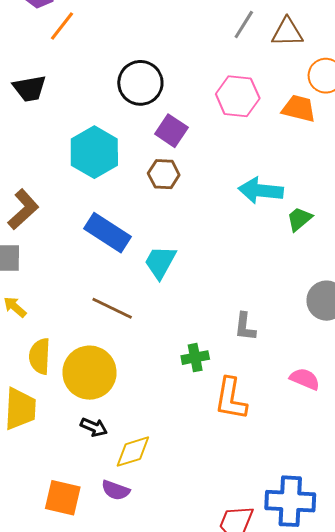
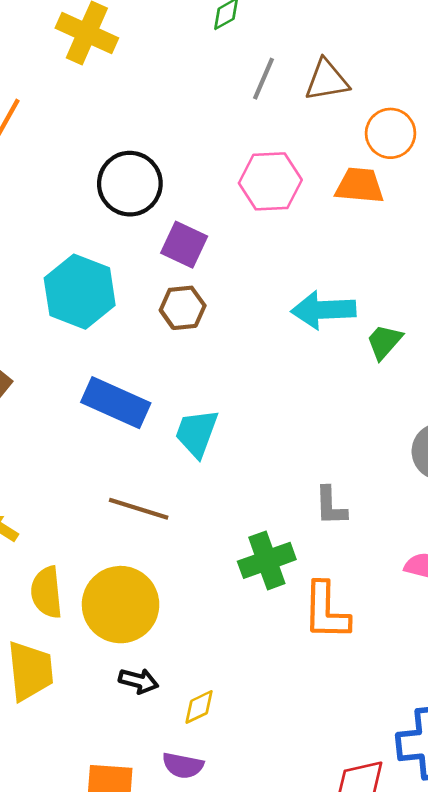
green cross: (195, 358) -> (267, 560), size x1.4
yellow diamond: (133, 452) -> (199, 707), size x0.7

